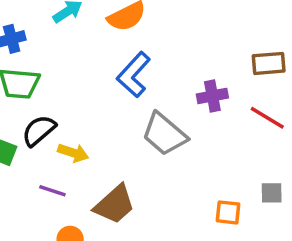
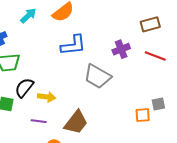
blue L-shape: (134, 75) -> (73, 45), turned -128
gray square: (272, 193) -> (158, 104), moved

